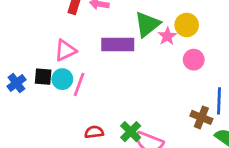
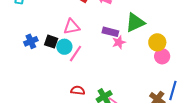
yellow circle: (187, 25) -> (157, 42), moved
pink star: (167, 36) -> (119, 42), moved
purple rectangle: (118, 44) -> (110, 32), size x0.7

